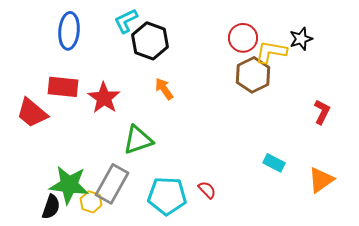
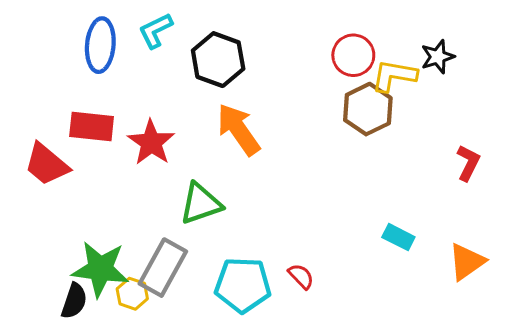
cyan L-shape: (126, 21) -> (156, 31), moved
orange arrow: (164, 89) -> (238, 129), size x1.6

